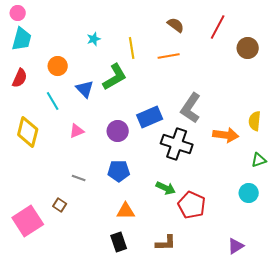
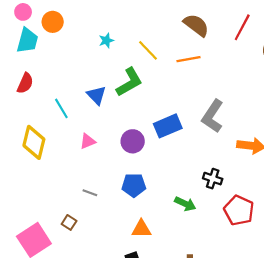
brown semicircle: (176, 25) -> (196, 25), size x1.4
yellow line: (132, 48) -> (148, 50), turned -35
orange circle: (58, 66) -> (53, 22), moved
black cross: (177, 144) -> (213, 179), moved, size x0.6
red pentagon: (192, 205) -> (239, 210), moved

